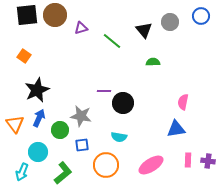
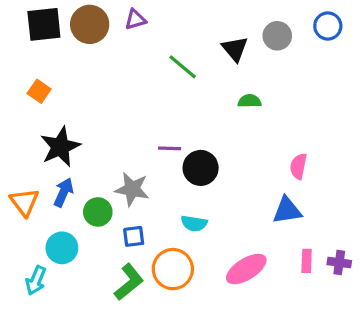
purple triangle: (81, 28) -> (135, 19), moved
green L-shape: (63, 173) -> (129, 282), moved

